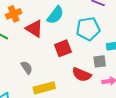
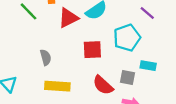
red triangle: (34, 29) -> (68, 18), turned 42
cyan pentagon: (88, 29) -> (127, 38), turned -30

